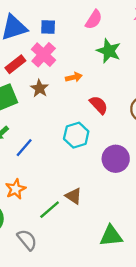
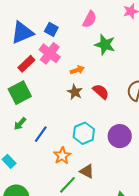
blue square: (48, 27) -> (51, 29), turned 32
brown star: (39, 88) -> (75, 92), moved
cyan hexagon: (76, 135) -> (84, 133), moved
orange star: (16, 189) -> (62, 156), moved

